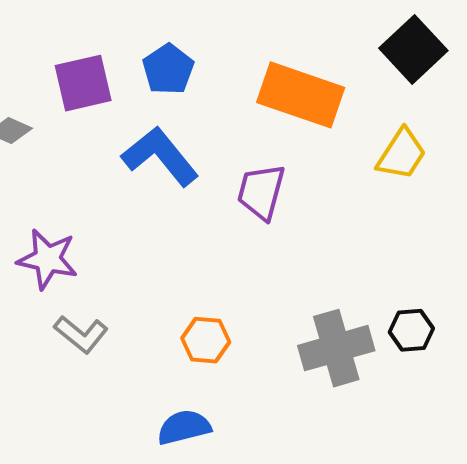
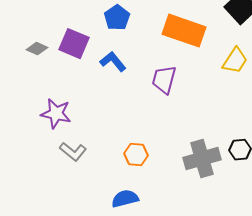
purple square: (83, 83) -> (74, 44), moved, turned 36
blue L-shape: (160, 156) -> (113, 62), size x0.7

